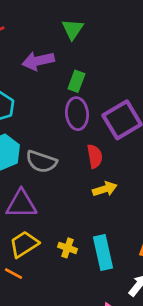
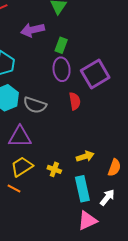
yellow arrow: (105, 189) -> (85, 156), moved
cyan rectangle: (103, 252) -> (82, 189), moved

